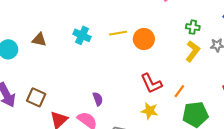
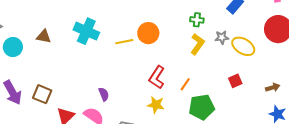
yellow line: (118, 33) -> (124, 42), moved
cyan cross: (82, 35) -> (86, 31), size x1.4
red L-shape: (151, 83) -> (157, 77), turned 60

